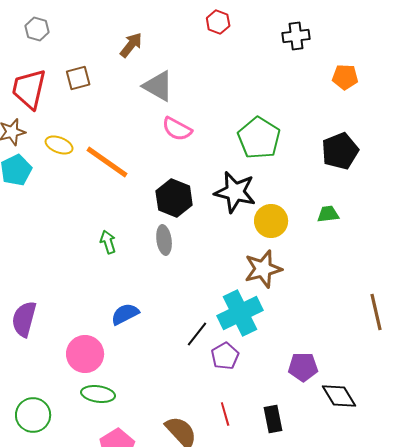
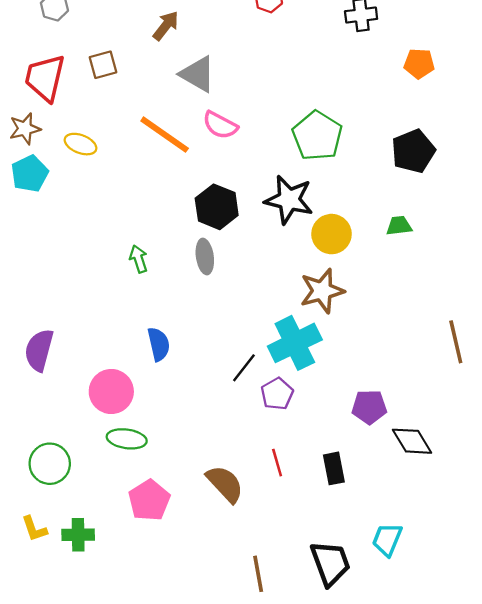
orange line: (107, 162) -> (165, 135), moved
blue semicircle: (125, 314) -> (159, 344), turned 104

